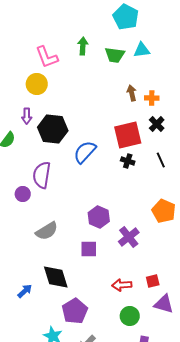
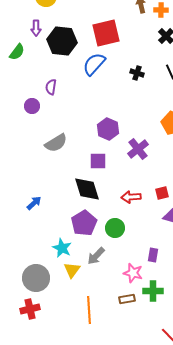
red square: (128, 135) -> (106, 33), moved
purple semicircle: (42, 175) -> (51, 87), size x0.6
black diamond: (56, 277) -> (87, 189), moved
green circle: (130, 316) -> (115, 228), moved

